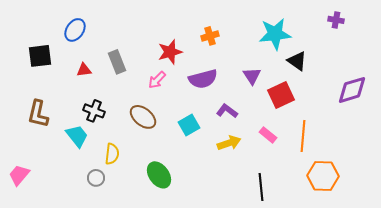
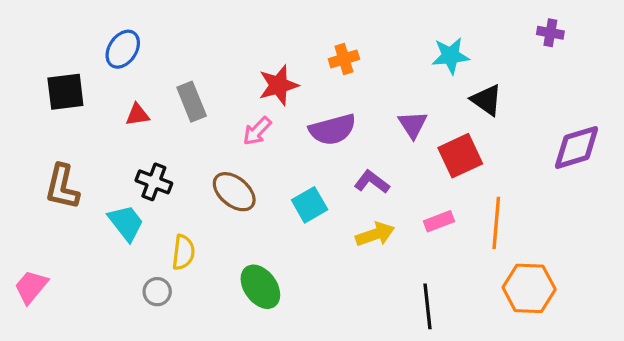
cyan star: (275, 34) -> (450, 56), size x0.7
pink rectangle: (268, 135) -> (439, 221), turned -60

